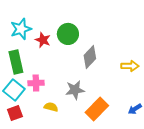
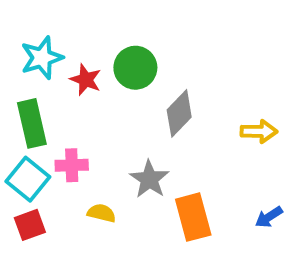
gray star: (75, 90) -> (149, 179), turned -30
orange rectangle: (97, 109) -> (193, 217), turned -60

